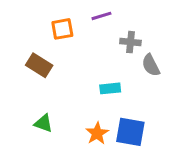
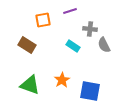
cyan rectangle: (110, 88) -> (73, 46), moved, turned 40
green triangle: (43, 123) -> (30, 85), size x1.5
orange star: (97, 133) -> (62, 80), moved

